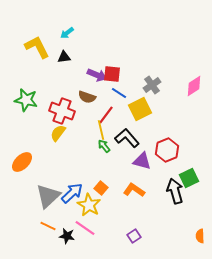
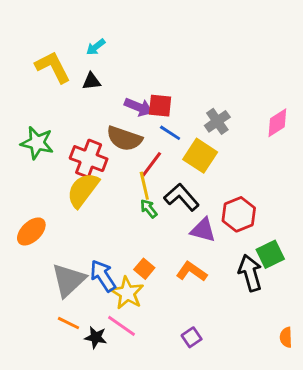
brown semicircle: (87, 97) -> (124, 139), size x1.4
yellow square: (140, 109) -> (200, 156), turned -30
yellow semicircle: (58, 133) -> (83, 190), size x1.5
blue arrow: (72, 193) -> (103, 276), turned -80

